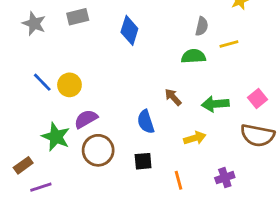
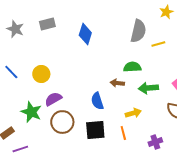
gray semicircle: (202, 26) -> (138, 31), size x1.6
green semicircle: (193, 56) -> (132, 67), moved
blue line: (42, 82) -> (11, 72), moved
brown arrow: (173, 97) -> (117, 83), turned -40
black square: (143, 161) -> (95, 130), size x1.5
orange line: (178, 180) -> (123, 133), moved

